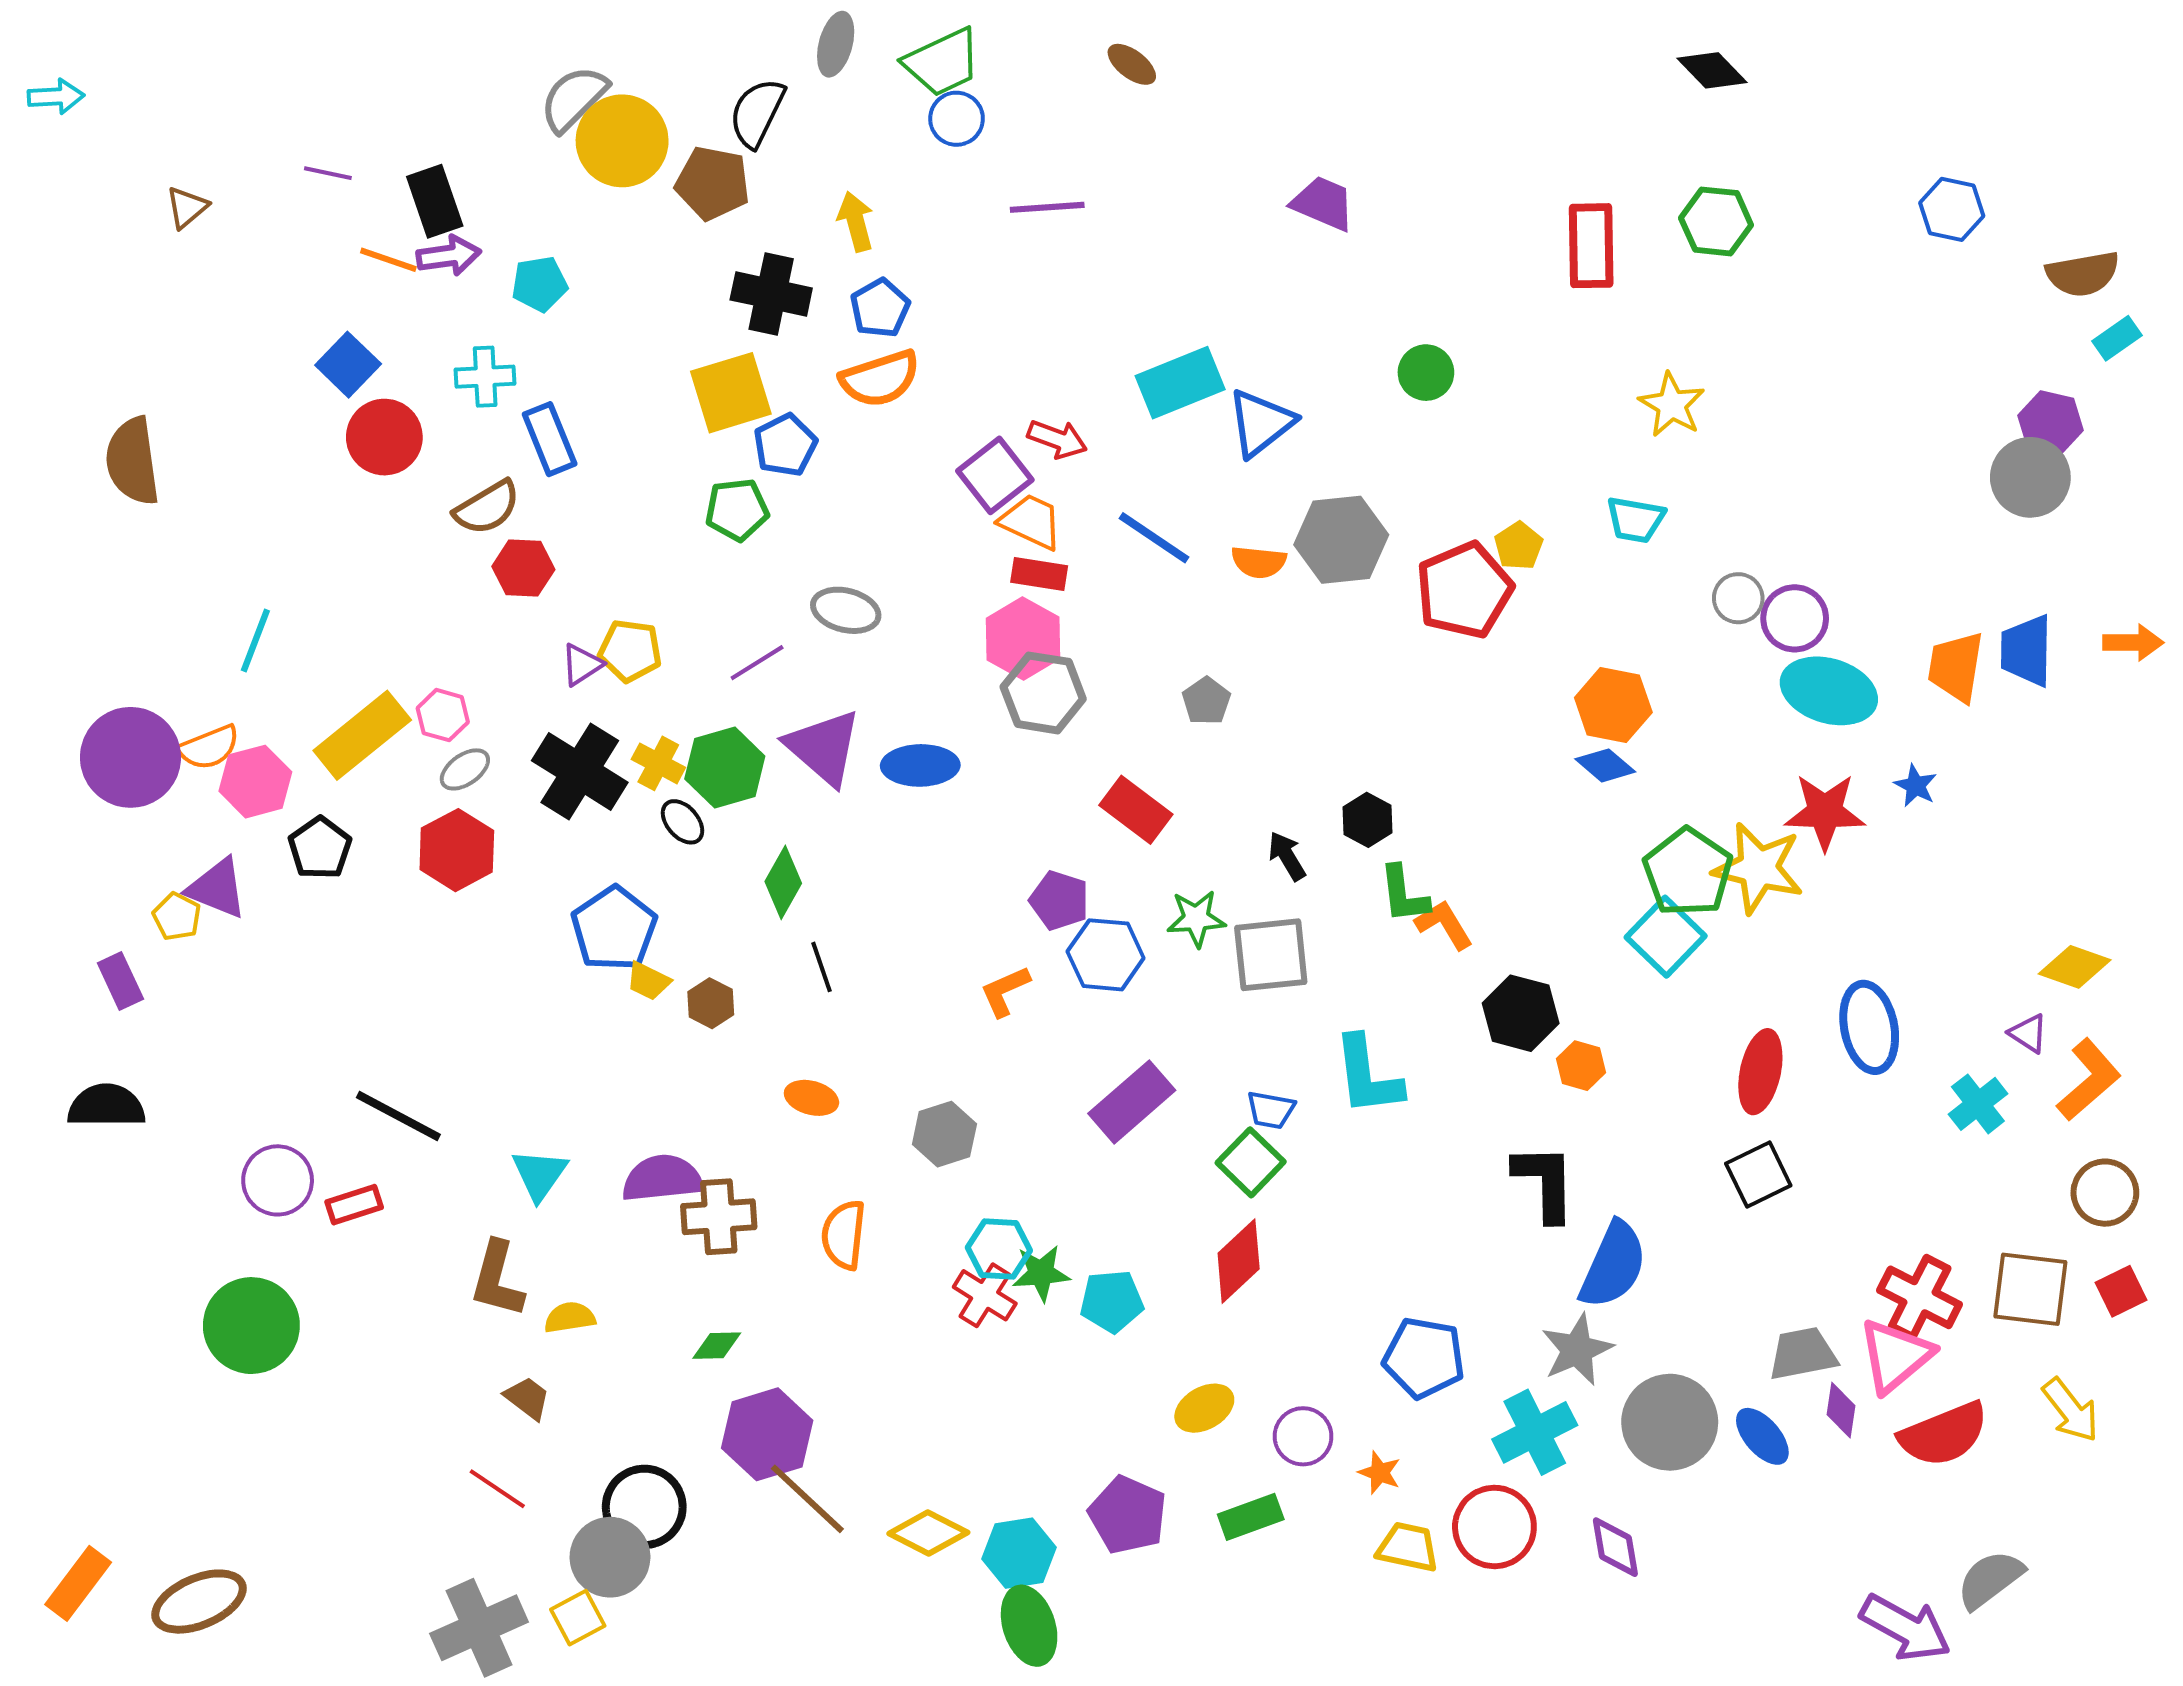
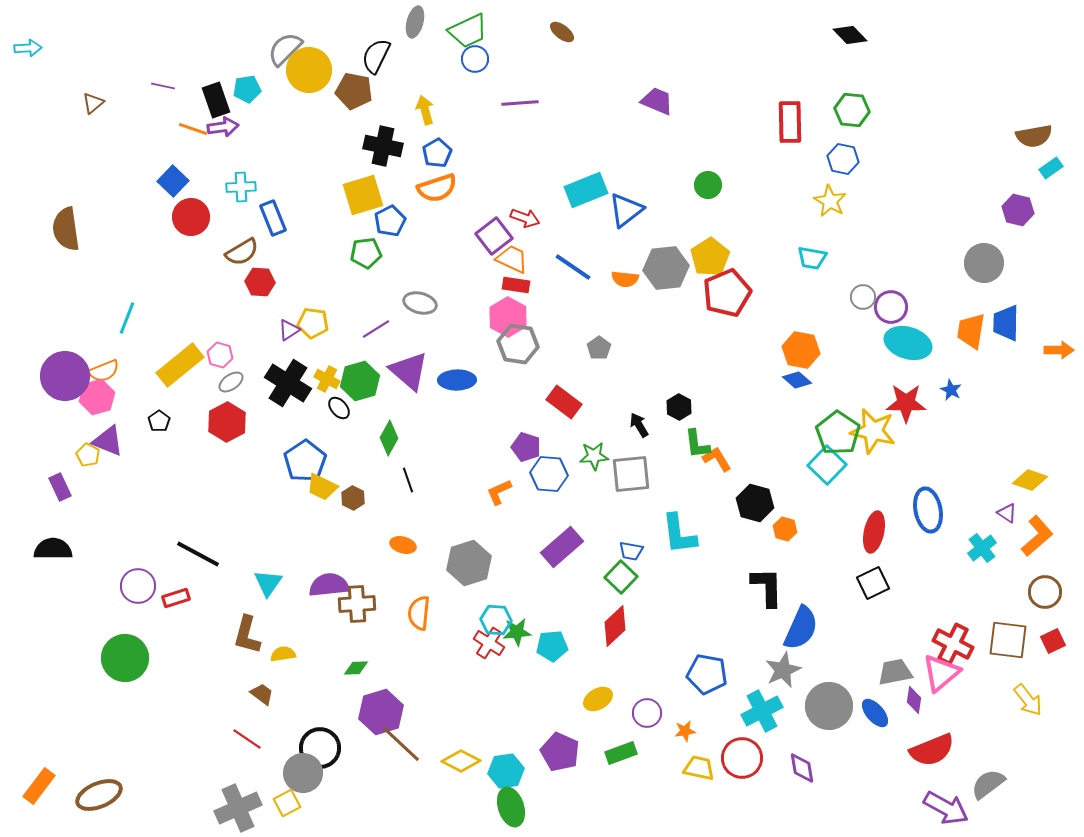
blue hexagon: (1952, 209) -> (843, 159), moved
cyan pentagon: (539, 284) -> (247, 89), moved
gray circle: (2030, 477) -> (984, 263), moved
yellow pentagon: (1519, 546) -> (710, 257), moved, size x1.6
orange arrow: (2133, 643) -> (1059, 350), moved
pink hexagon: (255, 782) -> (97, 397), moved
black pentagon: (320, 848) -> (159, 421), size x0.7
yellow trapezoid: (648, 981) -> (322, 487), size x1.4
gray hexagon: (944, 1134) -> (469, 563), size x1.4
red semicircle: (1944, 1434) -> (932, 750), moved
orange star: (1380, 1473) -> (685, 731), turned -30

